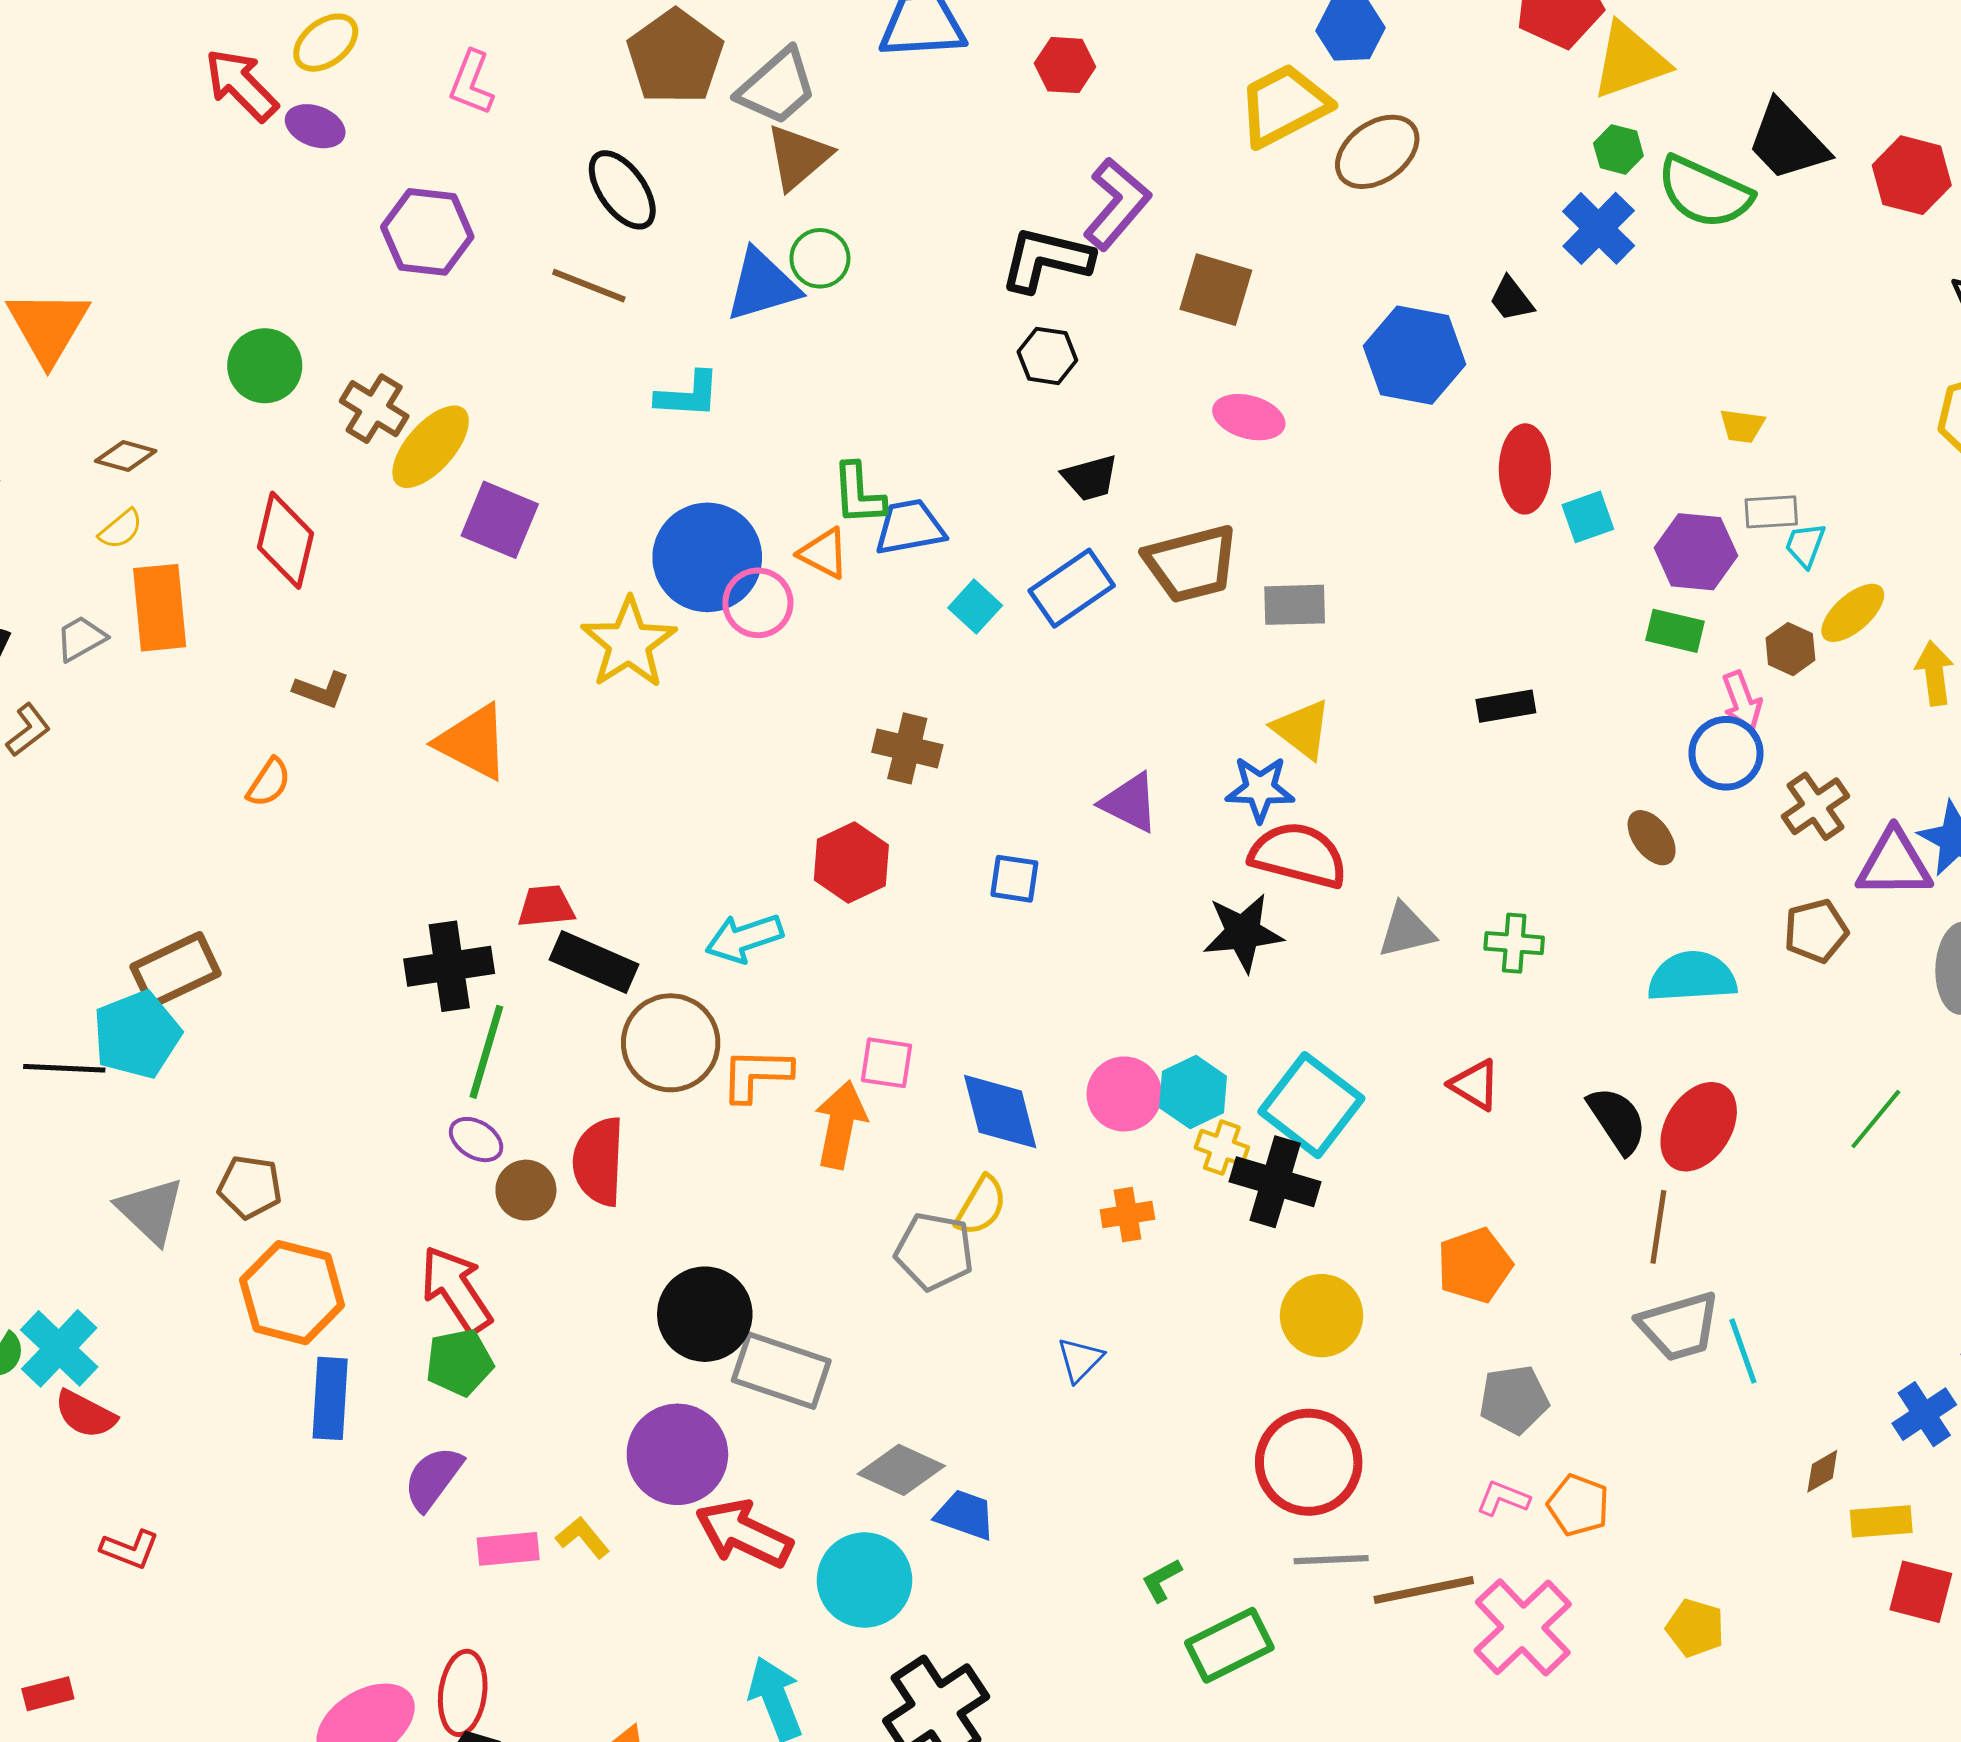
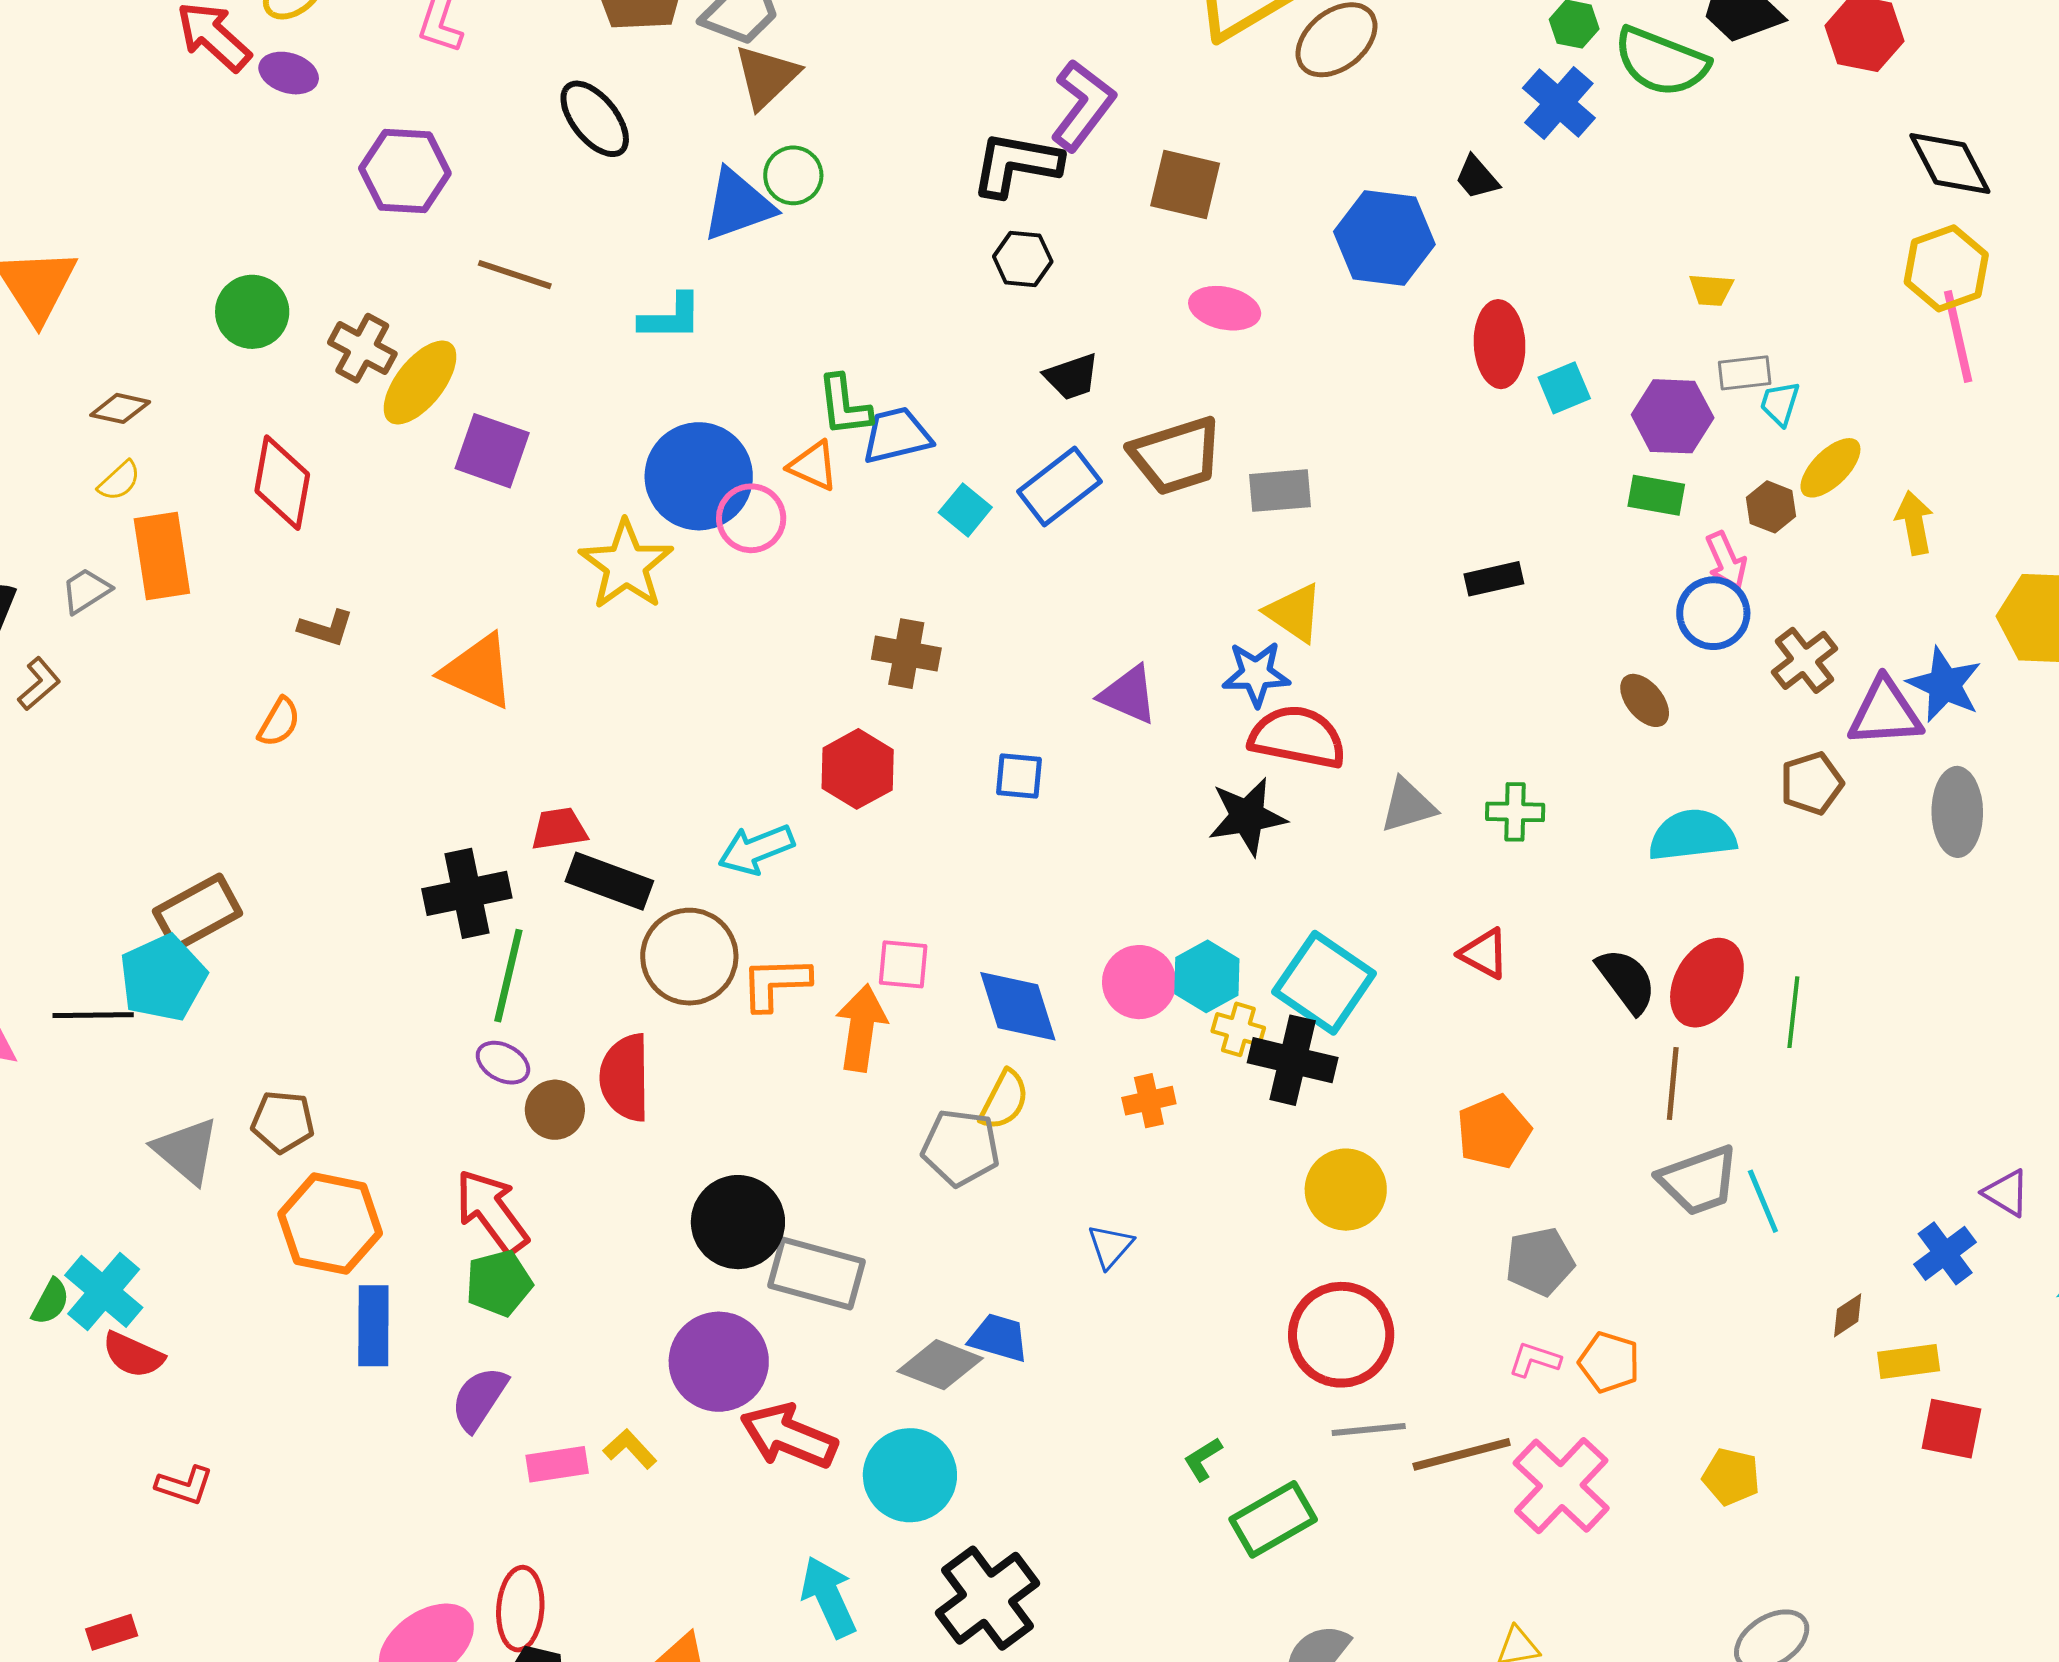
brown line: (589, 286) -> (515, 275), moved
green line: (1876, 1119) -> (1793, 1012), moved, turned -30
blue trapezoid: (965, 1515) -> (999, 1338), moved

